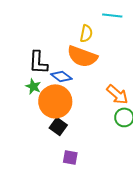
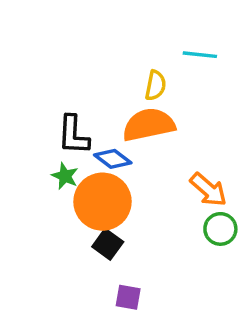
orange semicircle: (82, 56) -> (149, 125), turned 148

